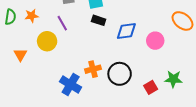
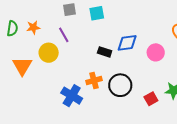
black rectangle: (99, 20) -> (105, 52), moved
orange triangle: (20, 55) -> (22, 66), size x1.5

